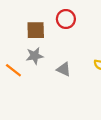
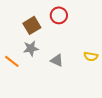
brown square: (36, 30) -> (32, 25), turned -30

